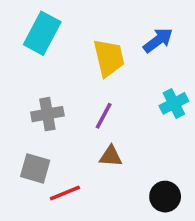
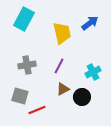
cyan cross: (174, 103) -> (93, 72), moved
brown triangle: (111, 156) -> (63, 89), turned -32
black circle: (165, 197) -> (82, 97), moved

